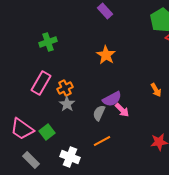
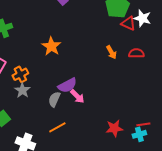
orange star: (106, 55) -> (51, 46), moved
orange arrow: (156, 90) -> (111, 52), moved

